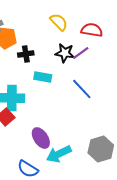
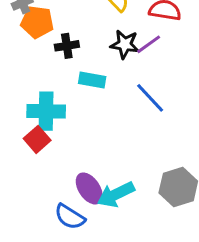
purple ellipse: (41, 138) -> (89, 188), moved

